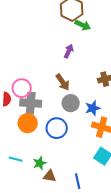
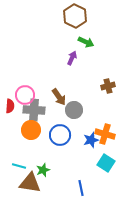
green arrow: (83, 25) -> (86, 42), moved
brown arrow: (63, 82) -> (59, 97), moved
blue star: (93, 108) -> (91, 140), moved
brown triangle: (50, 176) -> (30, 183), moved, size x1.6

